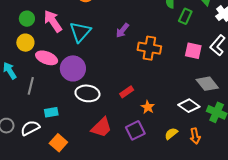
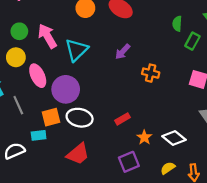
orange cross: (149, 48) -> (151, 73), size x0.7
pink ellipse: (47, 58) -> (38, 76), turned 40
gray line: (31, 86) -> (18, 105), turned -42
white diamond: (189, 106) -> (174, 138), moved
red trapezoid: (101, 127) -> (78, 154), moved
orange square: (58, 143) -> (51, 117), moved, turned 30

